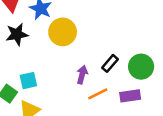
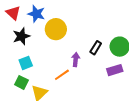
cyan square: (28, 81) -> (26, 63), moved
orange line: (98, 94) -> (62, 75), moved

